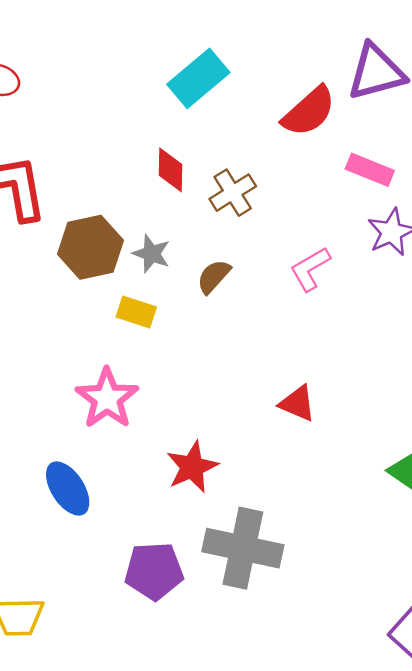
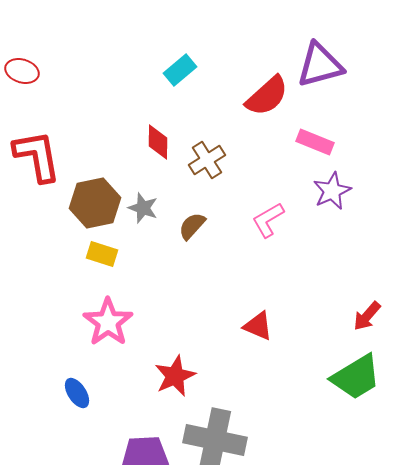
cyan rectangle: (198, 78) -> (180, 70), size x0.7
yellow rectangle: (136, 312) -> (102, 254), moved
blue ellipse: (68, 488) -> (77, 393), size x0.7

